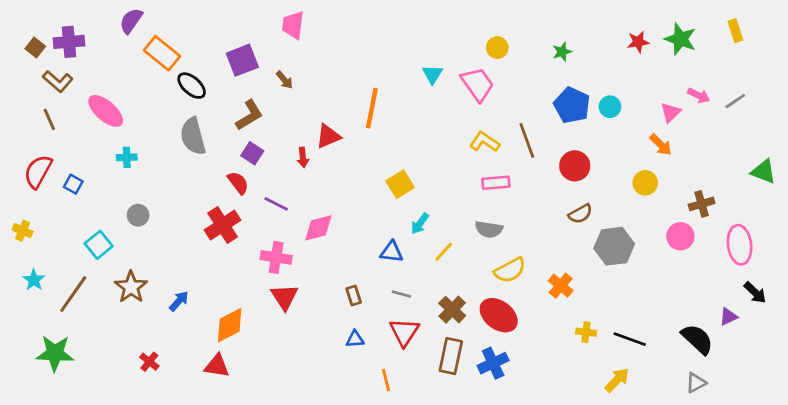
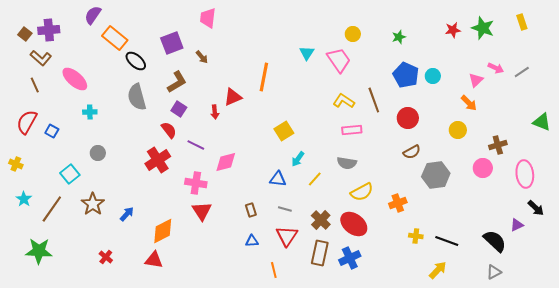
orange cross: (561, 286) -> (398, 203), turned 30

